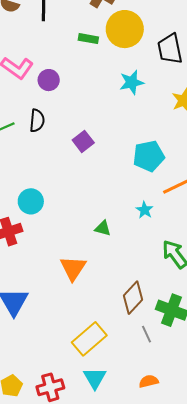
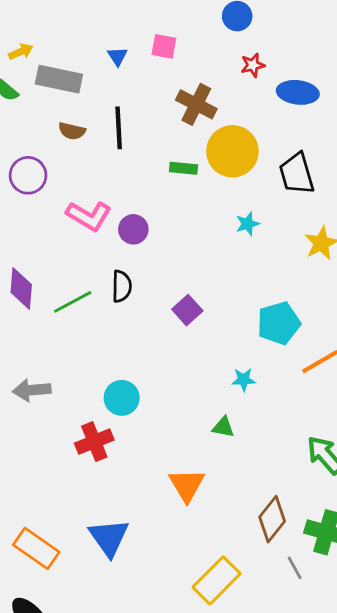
cyan star: (132, 82) -> (248, 224), size x0.7
cyan star: (145, 210) -> (244, 380), moved, turned -30

